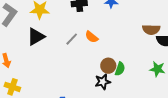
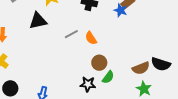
brown semicircle: (151, 30) -> (141, 68), moved, turned -42
brown circle: (108, 66) -> (99, 63), moved

